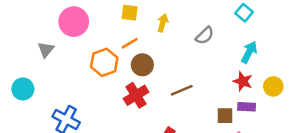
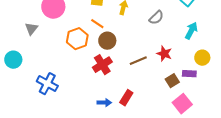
orange line: (130, 43) -> (97, 24), turned 64
red star: (243, 81) -> (164, 54), moved
yellow circle: (273, 86) -> (202, 58), moved
brown square: (225, 116) -> (172, 81), turned -32

